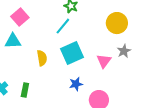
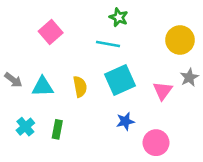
cyan line: (63, 26) -> (108, 44), turned 60
cyan triangle: (13, 41) -> (43, 87), moved

